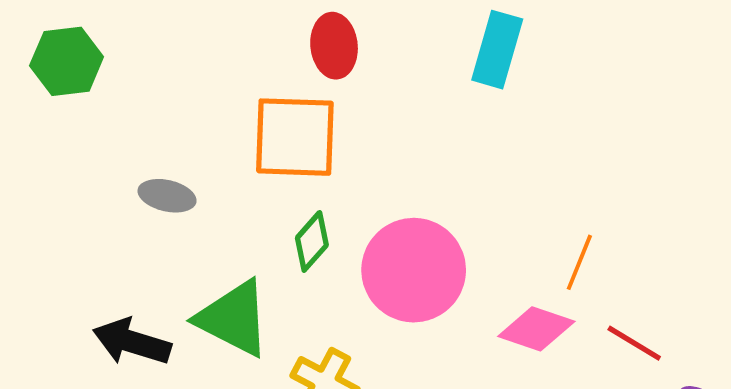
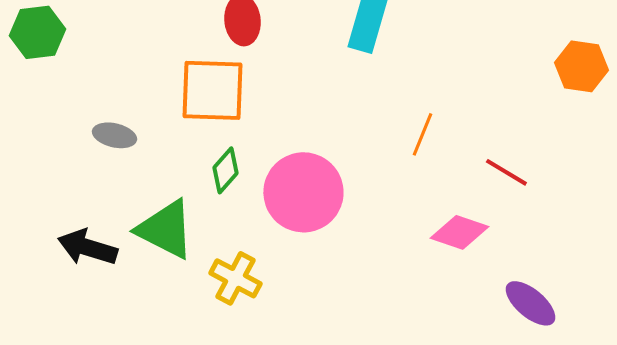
orange line: (579, 262) -> (422, 134), moved
pink diamond: (536, 329) -> (459, 232), moved
red line: (634, 343) -> (506, 172), moved

